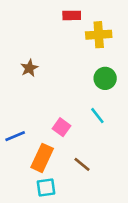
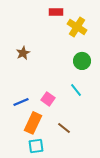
yellow cross: (99, 35) -> (77, 27), turned 36
blue line: (15, 136) -> (21, 102), moved

